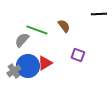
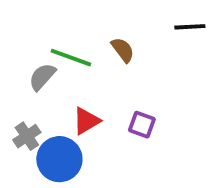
purple square: (78, 55) -> (142, 125), moved
blue circle: (28, 66) -> (59, 159), moved

